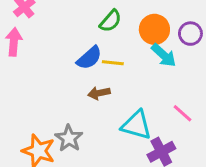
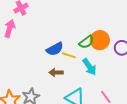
green semicircle: (110, 21) -> (86, 42), moved
cyan arrow: (164, 55) -> (89, 67), moved

